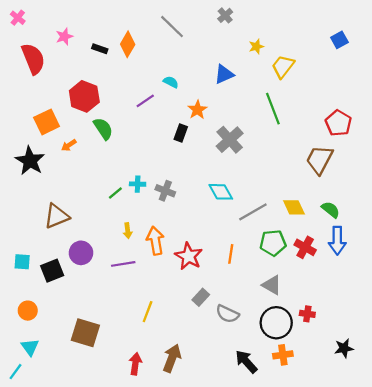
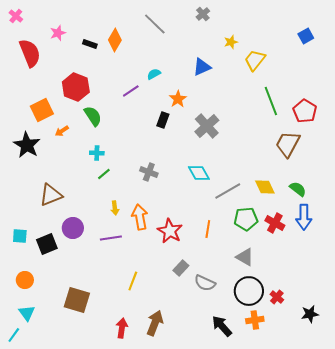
cyan semicircle: (171, 82) -> (154, 74), turned -56
green line: (273, 109) -> (271, 101), moved
cyan cross: (138, 184) -> (97, 153), moved
red cross: (307, 314) -> (277, 297), moved, turned 32

